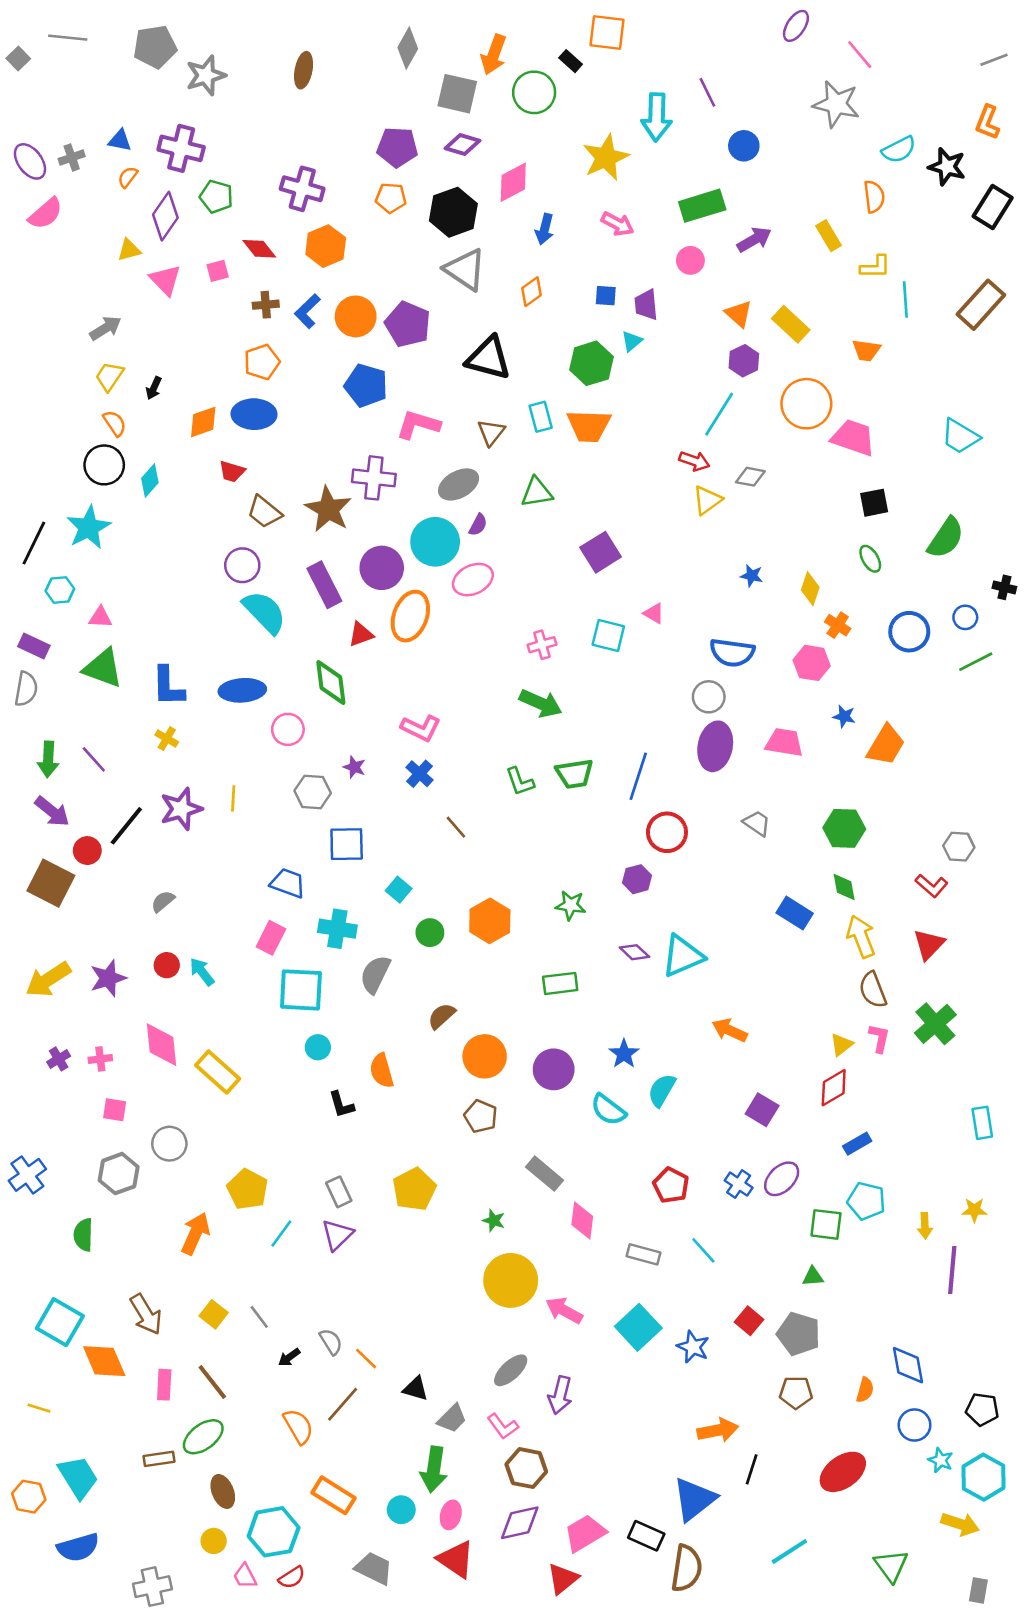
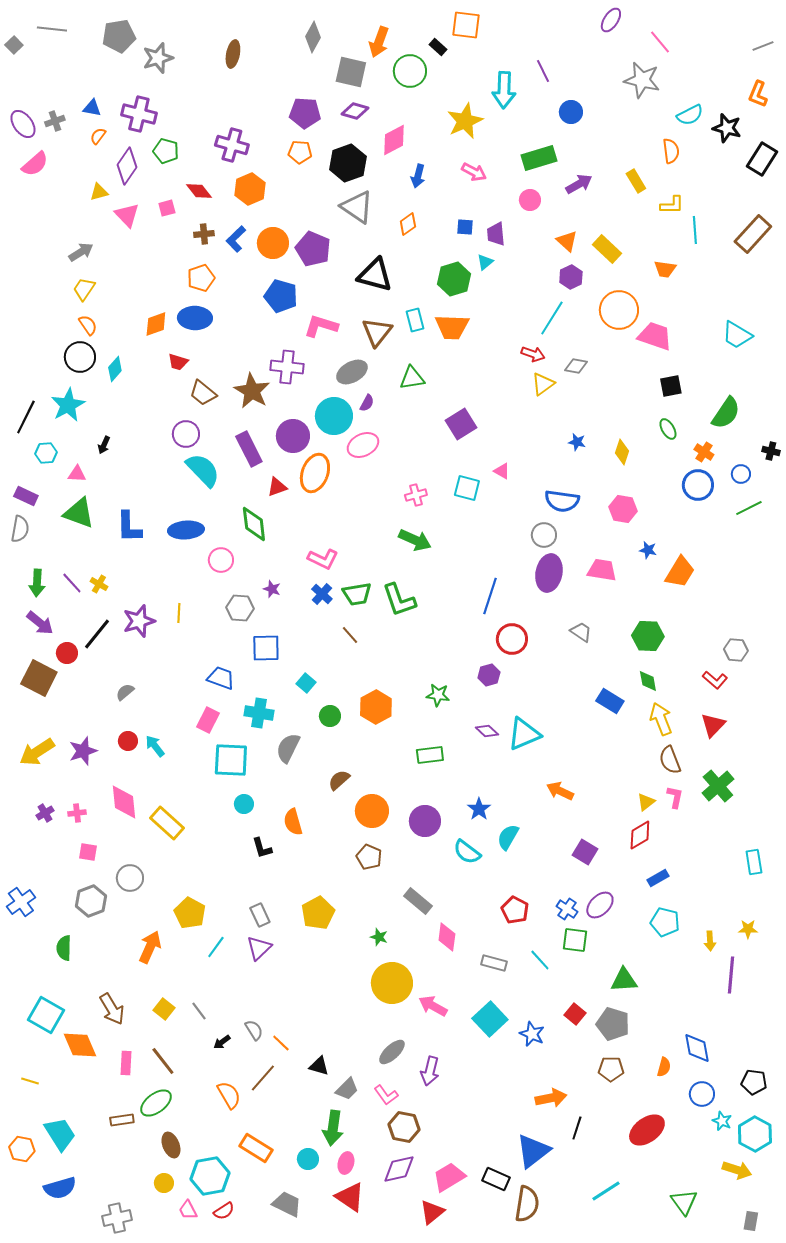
black arrow: (154, 388) -> (104, 445), moved
brown triangle: (491, 432) -> (377, 332), size x1.4
orange cross: (838, 625) -> (704, 452), moved
yellow cross: (167, 739) -> (99, 584), moved
green trapezoid: (574, 774) -> (357, 594), moved
green L-shape: (520, 781) -> (399, 600), size x1.5
green square: (826, 1224) -> (575, 940), moved
green triangle: (813, 1277) -> (624, 980), size x1.6

